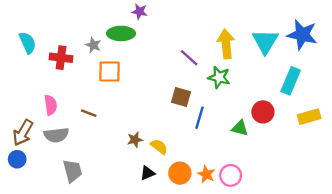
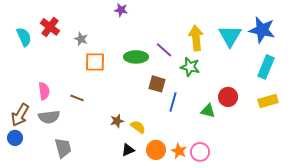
green ellipse: (121, 33) -> (136, 57), moved
red cross: (61, 58) -> (50, 27), moved, turned 30
cyan rectangle: (291, 81) -> (266, 67), moved

